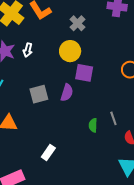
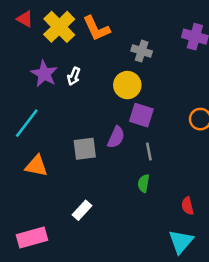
gray cross: (78, 23) -> (142, 51), turned -35
gray square: (39, 94) -> (85, 149), moved
gray line: (113, 118) -> (149, 152), moved

